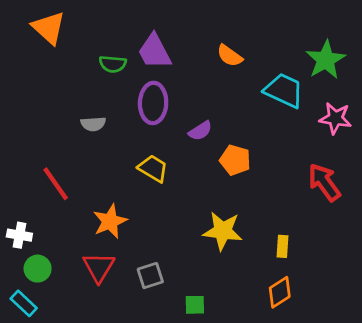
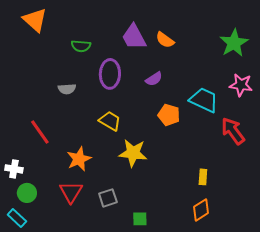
purple trapezoid: (154, 51) -> (134, 37), moved
cyan trapezoid: (284, 90) -> (204, 100), moved
purple semicircle: (200, 131) -> (154, 79), moved
yellow star: (223, 231) -> (133, 153), moved

